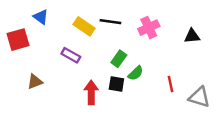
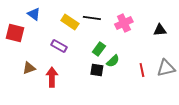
red square: (18, 40) -> (15, 33), turned 30
red arrow: (91, 92) -> (52, 77), moved
gray triangle: (199, 97) -> (166, 68), moved, turned -30

